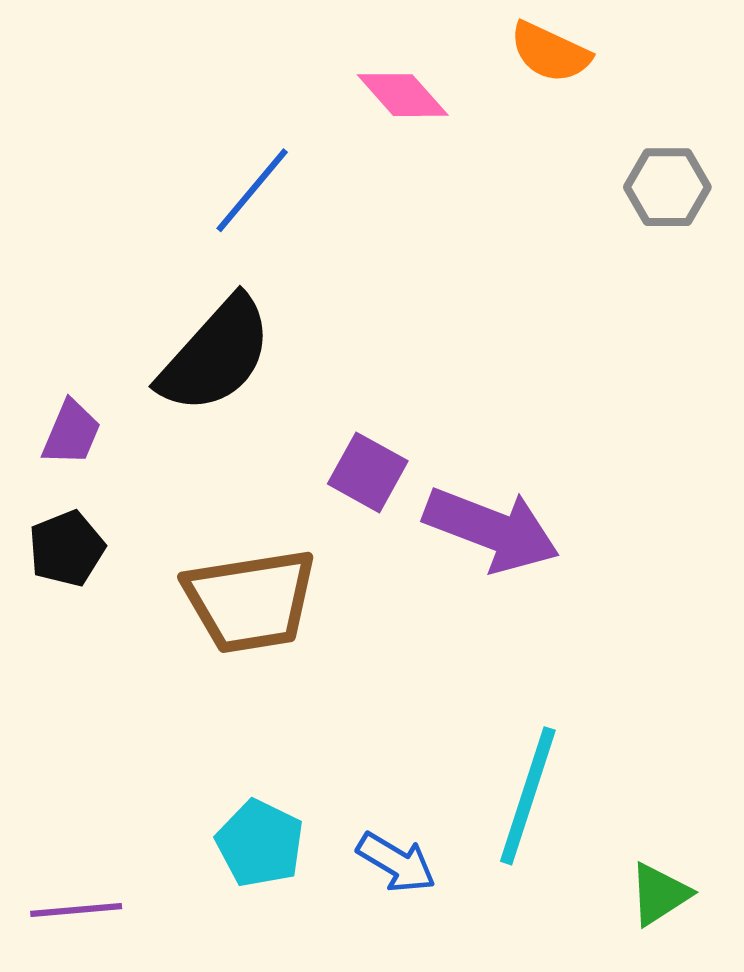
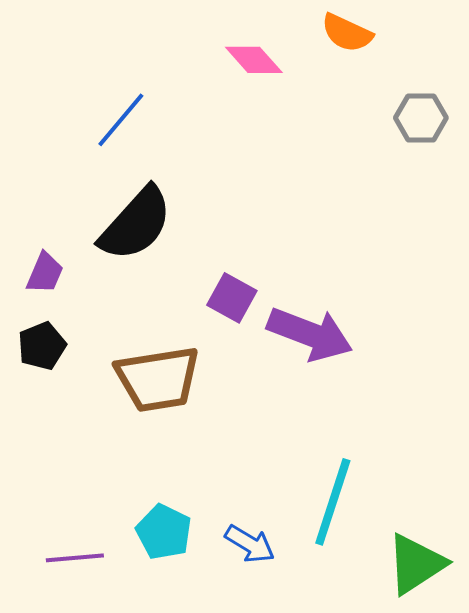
blue line: (252, 190) -> (121, 120), moved
green triangle: (659, 894) -> (416, 564), size x1.5
purple line: (76, 910) -> (75, 558), moved

